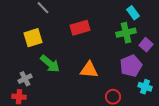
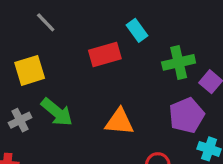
cyan rectangle: (133, 13) -> (137, 30), moved
gray cross: (25, 79) -> (20, 120), moved

